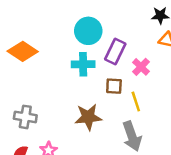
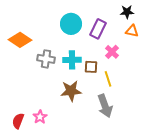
purple rectangle: (115, 51) -> (98, 29), moved
cyan cross: (83, 64) -> (72, 60), moved
gray cross: (25, 117) -> (46, 59), moved

